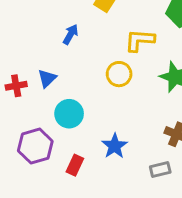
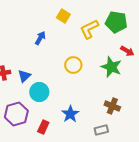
yellow L-shape: (140, 40) -> (89, 29), moved, turned -30
blue triangle: (47, 78) -> (24, 76), moved

